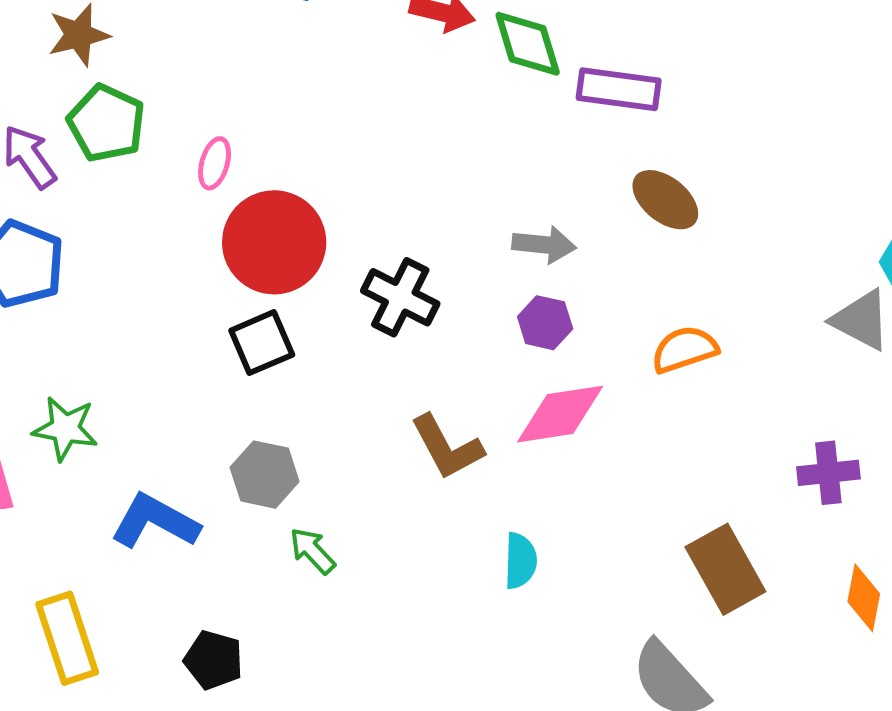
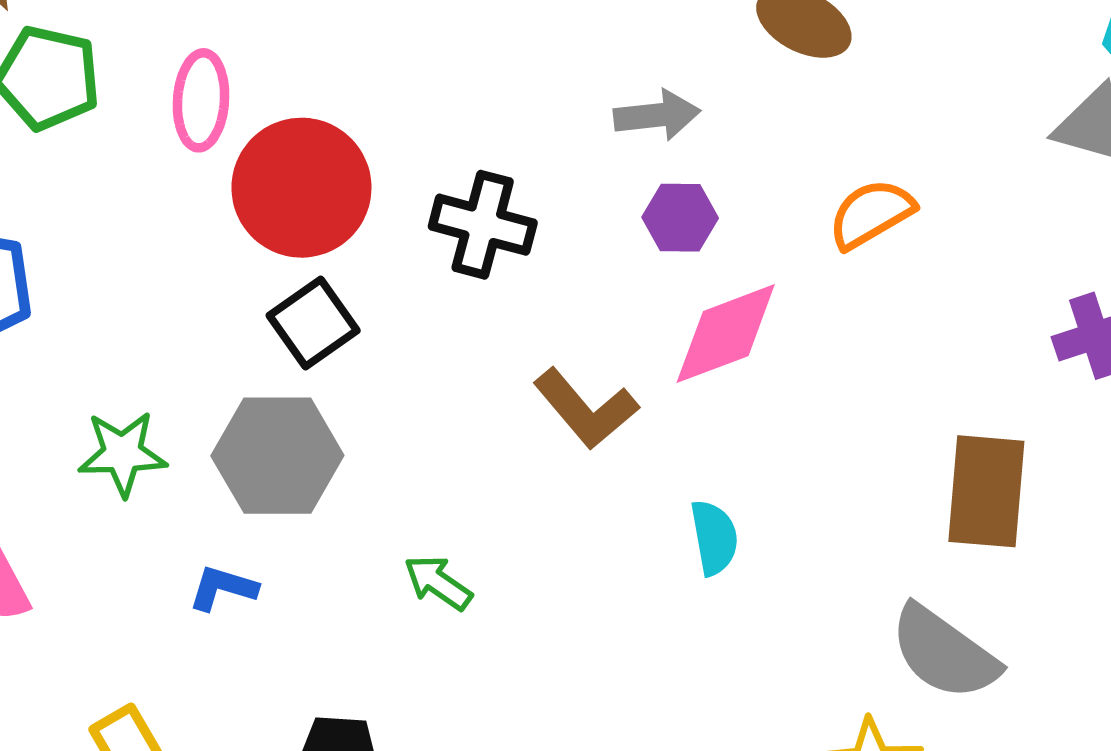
pink ellipse: (215, 163) -> (201, 100), size x1.4
green star: (65, 429) -> (122, 453), moved
gray hexagon: (265, 475) -> (277, 456), moved, size x1.4
blue L-shape: (155, 521) -> (223, 588), size x0.6
brown rectangle: (725, 569) -> (986, 491), turned 46

